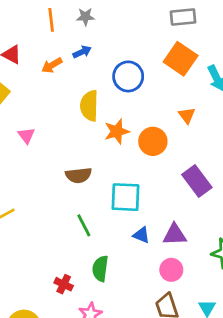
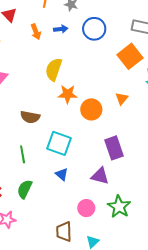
orange arrow: (52, 65) -> (36, 32), turned -98
blue circle: (128, 76) -> (94, 29), moved
purple triangle: (175, 235) -> (100, 176), moved
pink circle: (171, 270) -> (86, 208), moved

